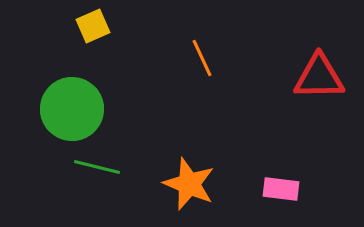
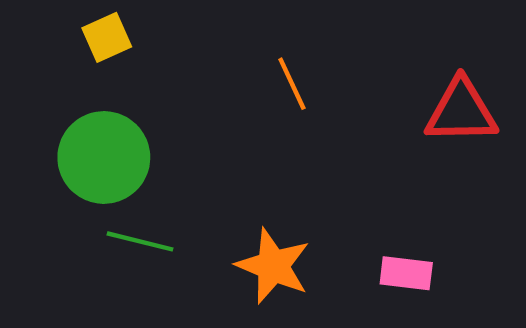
yellow square: (93, 26) -> (107, 37), moved

